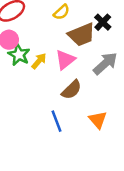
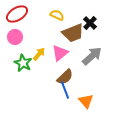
yellow semicircle: (61, 12) -> (57, 15), turned -112
green star: (19, 55) -> (23, 63), moved
blue line: (56, 121) -> (65, 90), moved

